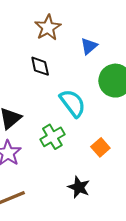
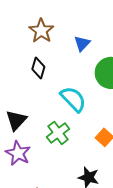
black diamond: (40, 66) -> (38, 68), turned 35

